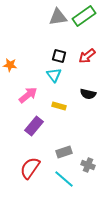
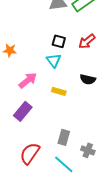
purple rectangle: (34, 126) -> (23, 111), moved
gray rectangle: (64, 152) -> (64, 137), turned -56

